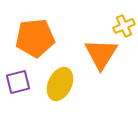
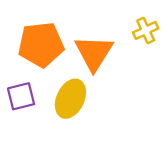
orange triangle: (101, 54) -> (94, 53), moved

